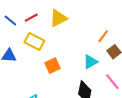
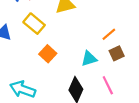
orange square: (53, 66) -> (48, 54), turned -35

